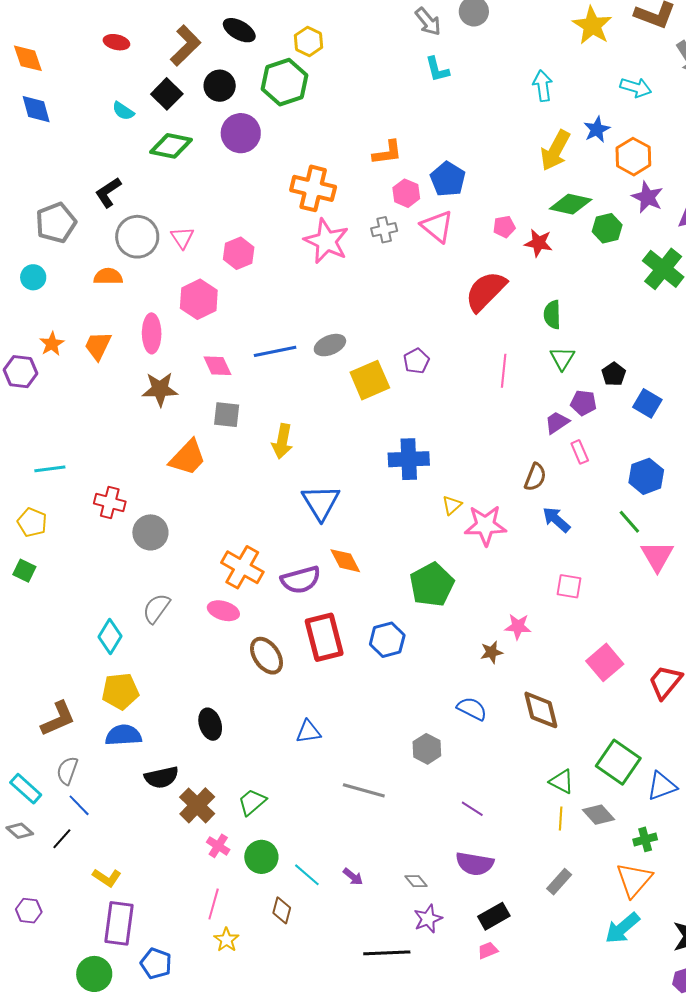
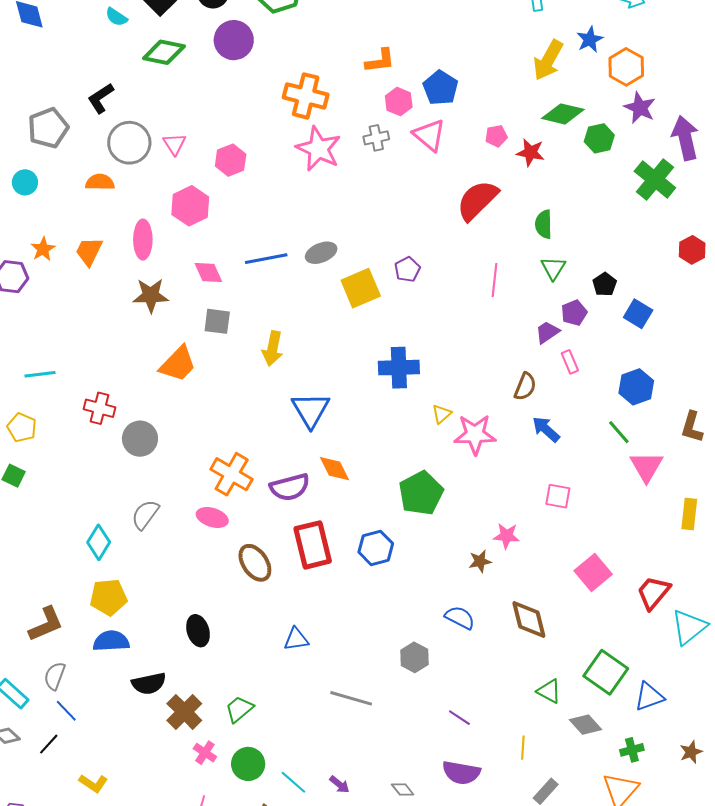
purple pentagon: (583, 403) -> (574, 313), turned -30
yellow line: (561, 819) -> (523, 748), moved

